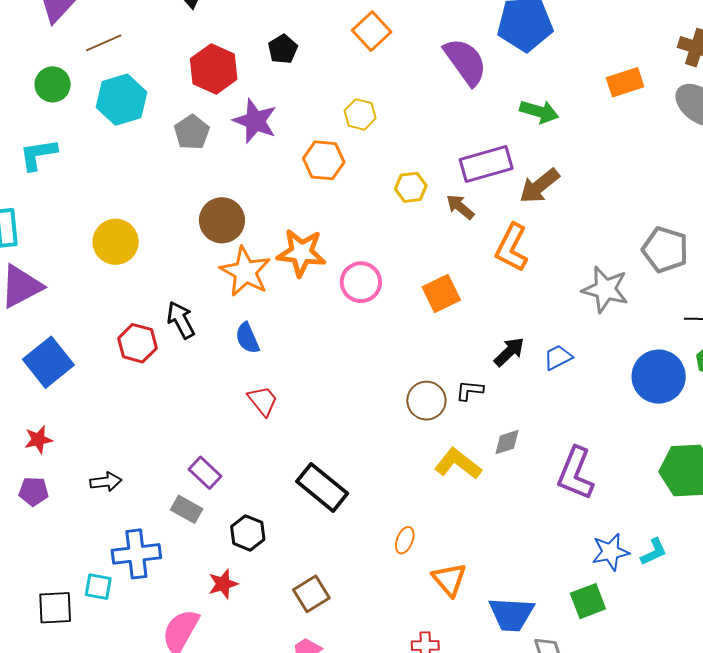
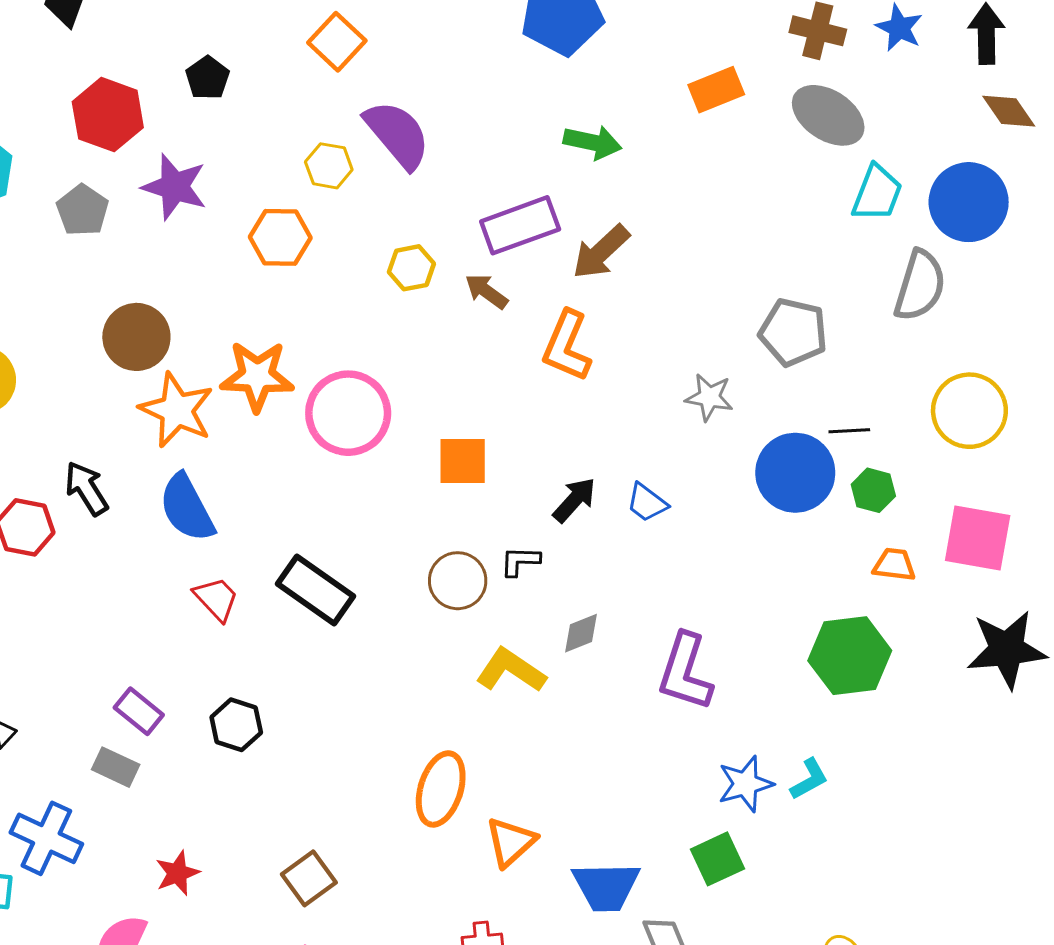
purple semicircle: (465, 62) -> (397, 134), moved
pink circle: (361, 282) -> (348, 413), size x1.4
gray star: (605, 289) -> (709, 397), size x0.7
orange square: (441, 293) -> (463, 461), moved, turned 30
blue semicircle: (247, 338) -> (187, 508), size x1.5
blue trapezoid: (558, 357) -> (647, 503), turned -112
blue circle: (659, 377) -> (795, 473), moved
black rectangle: (322, 487) -> (315, 590), moved
black hexagon: (248, 533) -> (236, 725), moved
orange ellipse: (405, 540) -> (441, 789), size x1.8
blue cross: (136, 554) -> (46, 838), turned 36
orange triangle: (449, 579) -> (511, 842), turned 33

